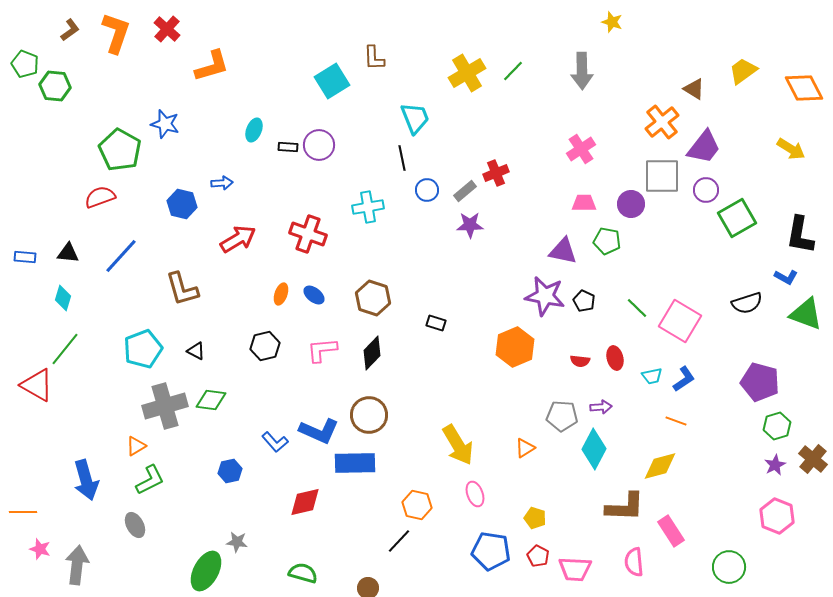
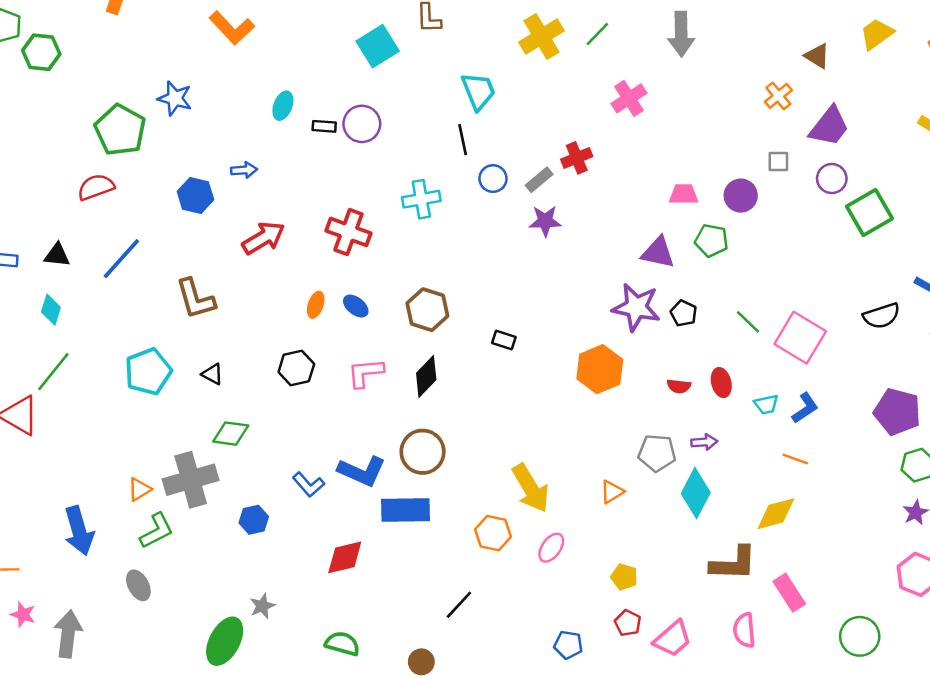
orange L-shape: (212, 66) -> (232, 28), turned 63
orange cross: (662, 122) -> (778, 96), size x0.7
pink cross: (581, 149) -> (629, 98), moved
gray square: (662, 176) -> (778, 162), size x0.5
gray cross: (165, 406) -> (191, 480), moved
pink ellipse: (475, 494) -> (551, 548), turned 55
orange hexagon: (417, 505) -> (493, 533), moved
gray star: (237, 542) -> (262, 606), turned -30
blue pentagon: (491, 551) -> (568, 645), moved, size x0.6
pink trapezoid: (575, 569) -> (673, 639), turned -44

